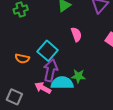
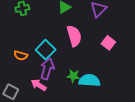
pink semicircle: (76, 34) -> (74, 36), size x1.5
cyan semicircle: (62, 83) -> (90, 80), moved

